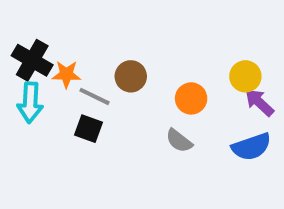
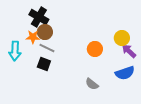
black cross: (32, 60) -> (39, 17), moved
brown circle: (131, 76) -> (45, 32), moved
gray semicircle: (179, 141) -> (92, 84), moved

